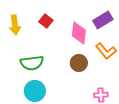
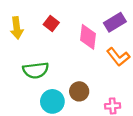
brown circle: (79, 63) -> (79, 91), moved
cyan circle: (35, 91) -> (52, 101), moved

